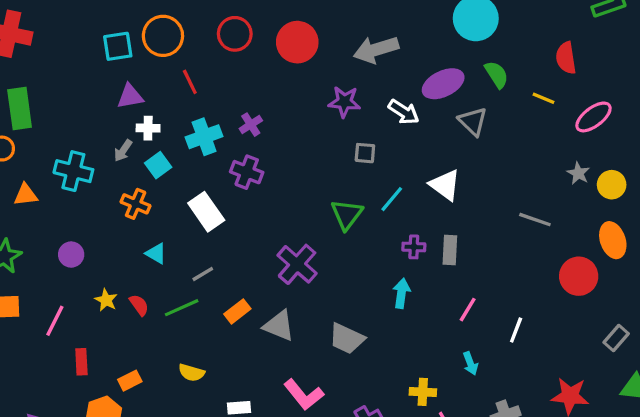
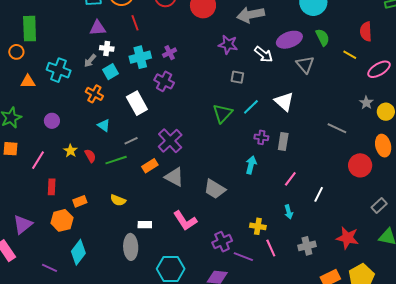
purple cross: (297, 264) -> (170, 141), moved

